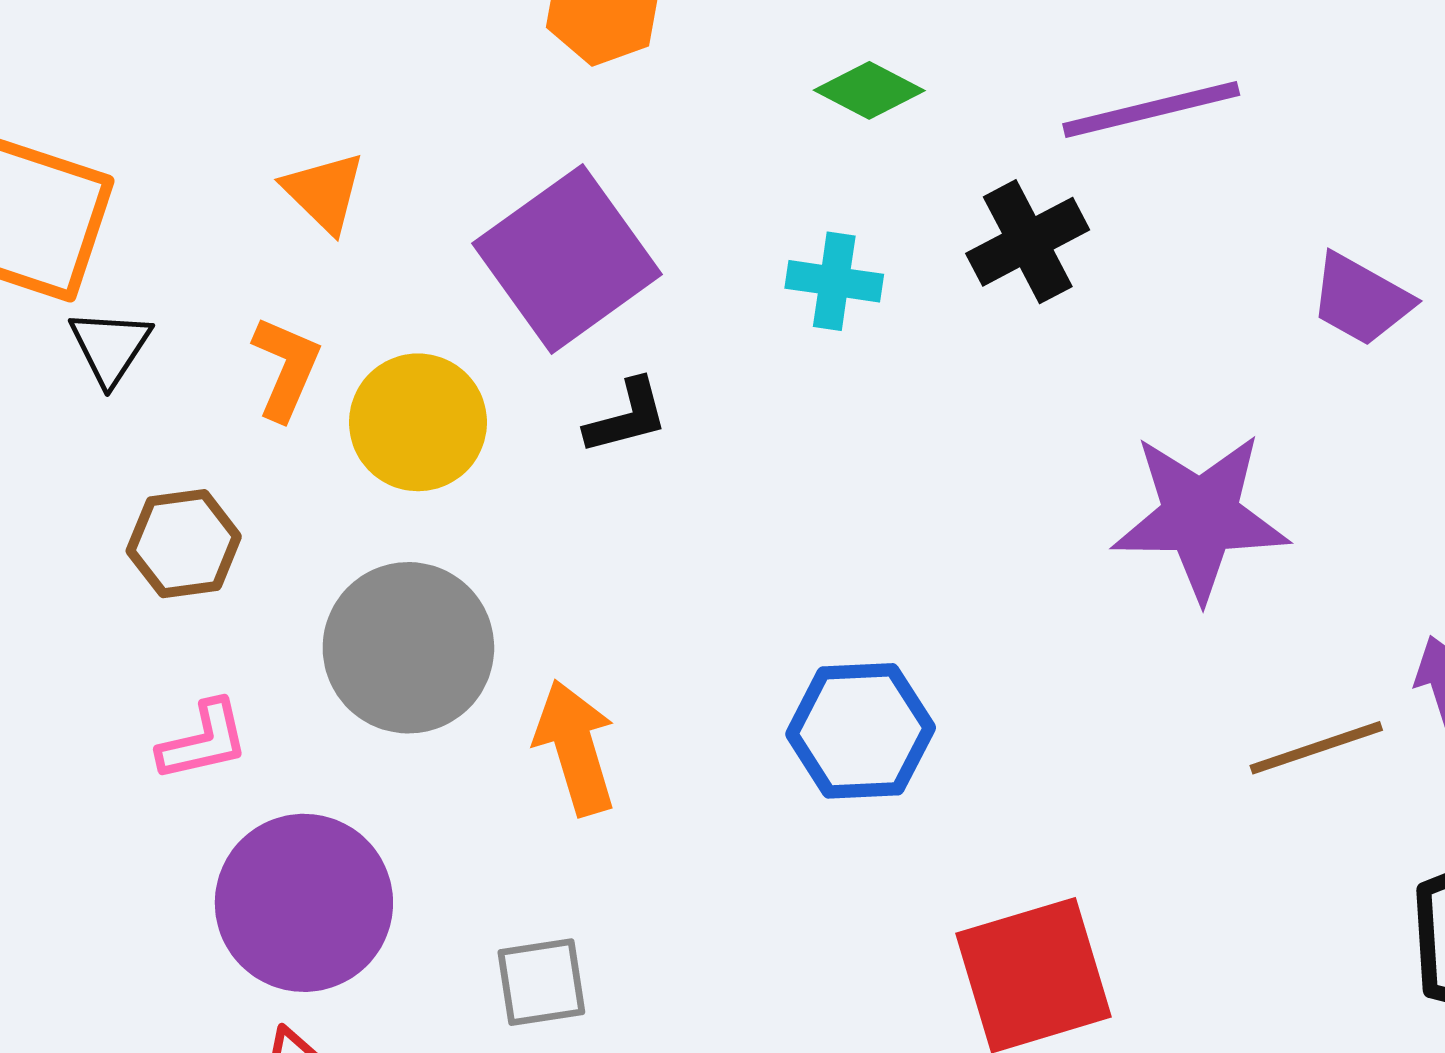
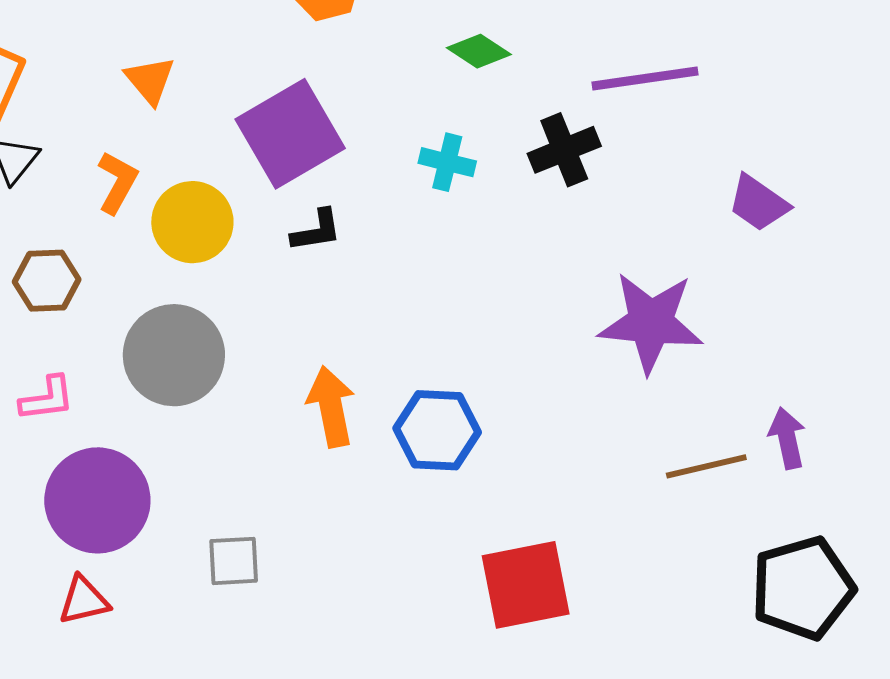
orange arrow: (575, 748) -> (331, 407), moved

